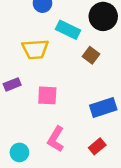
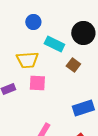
pink square: (47, 95) -> (37, 83), moved

